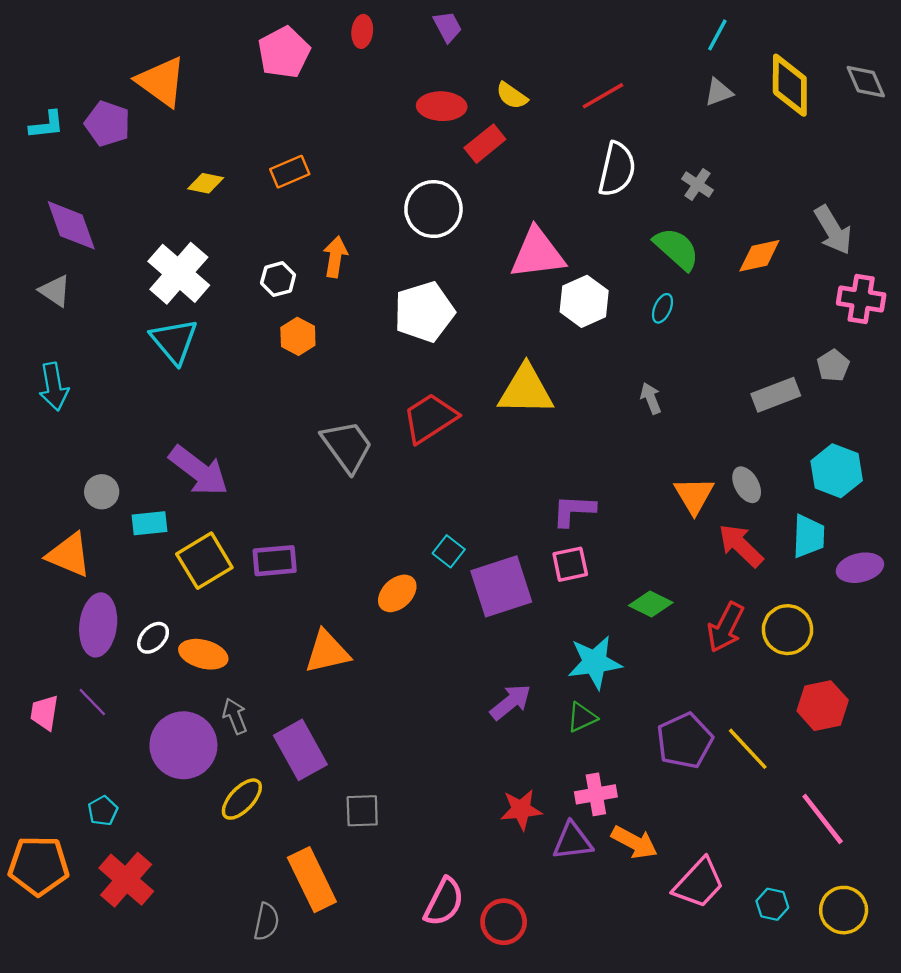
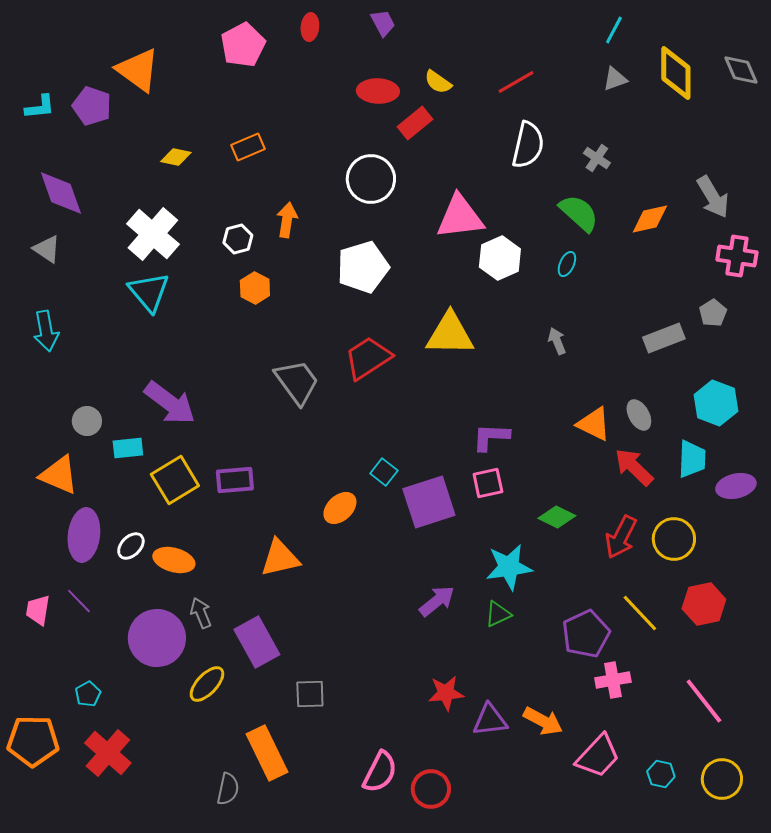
orange triangle: (694, 495) -> (594, 424), turned -33
yellow line: (748, 749) -> (640, 613), moved
pink cross: (596, 794) -> (613, 680), moved

